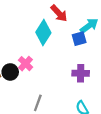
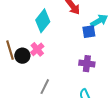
cyan diamond: (43, 33) -> (43, 21), moved

